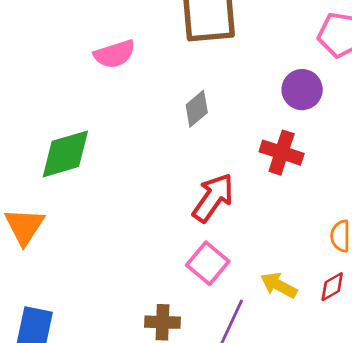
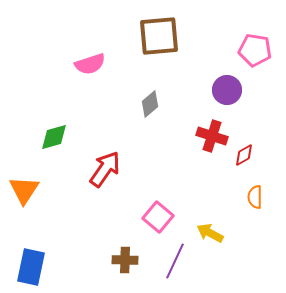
green diamond: (65, 154) -> (54, 137), size x0.7
red arrow: (213, 198) -> (105, 169), moved
red diamond: (332, 287) -> (244, 155), moved

